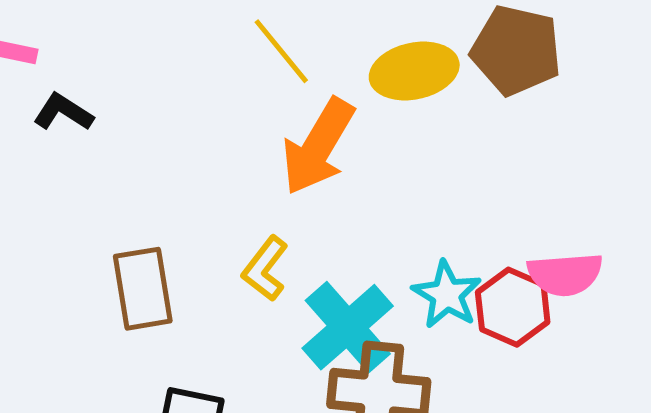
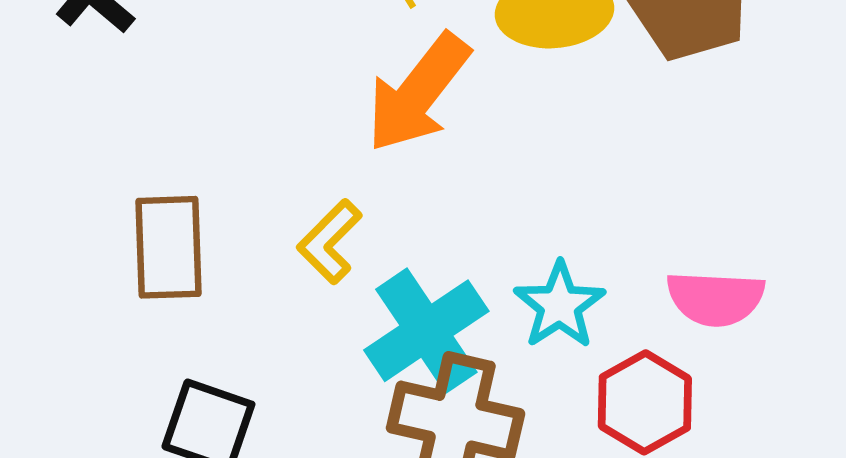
red hexagon: (513, 307) -> (645, 402), moved

